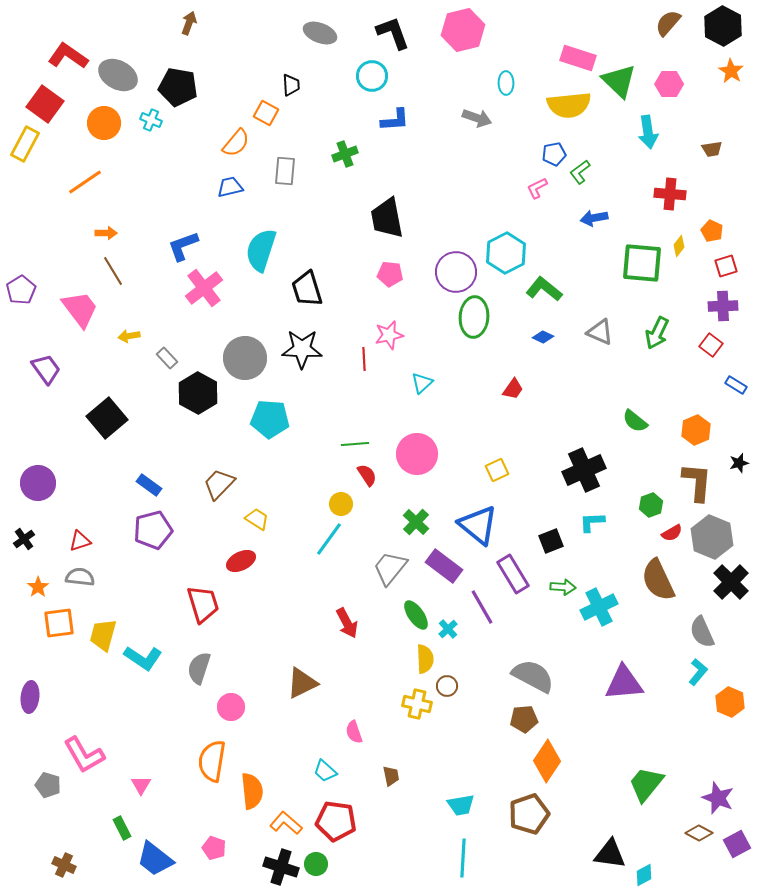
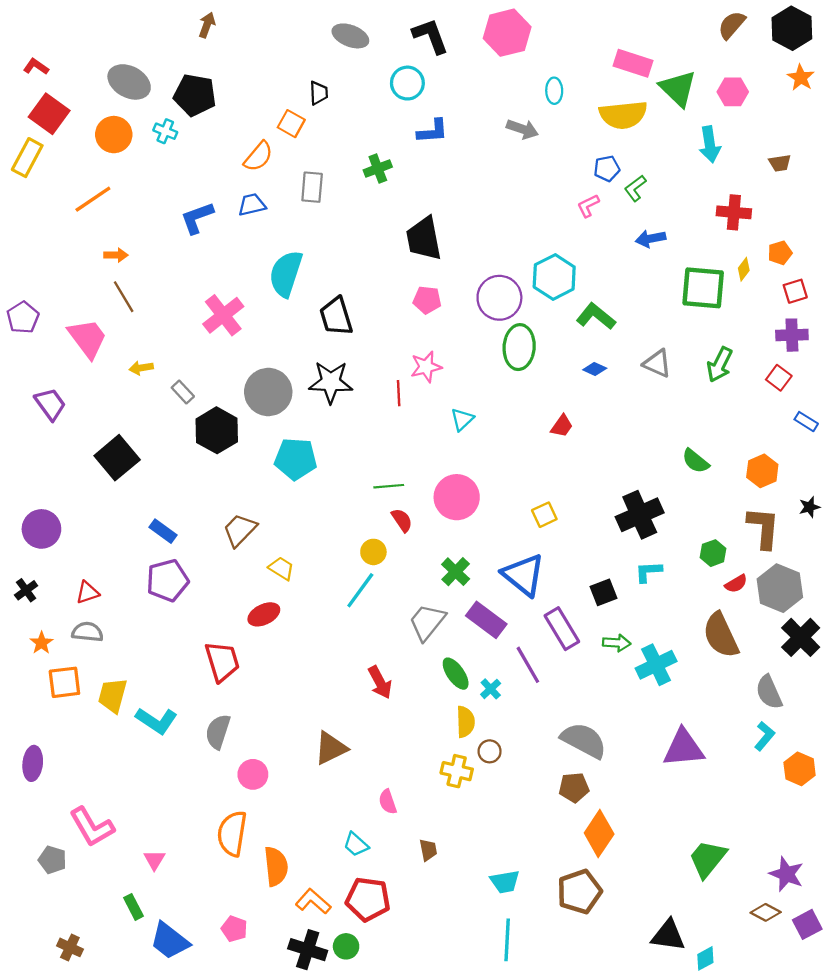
red L-shape: (68, 56) -> (36, 67), moved, size x0.6
orange pentagon: (712, 231) -> (780, 253), turned 30
blue L-shape: (183, 246) -> (197, 218), moved

